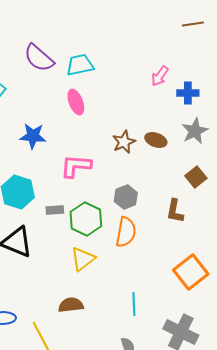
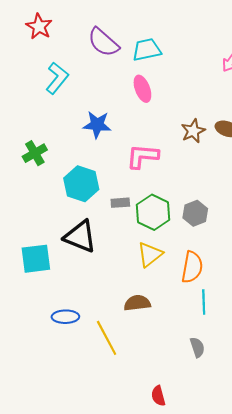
gray hexagon: (126, 197) -> (195, 213), moved
orange semicircle: (126, 232) -> (192, 267), moved

